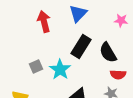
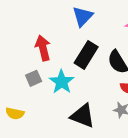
red arrow: (44, 22) -> (43, 48), moved

